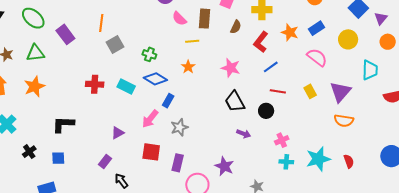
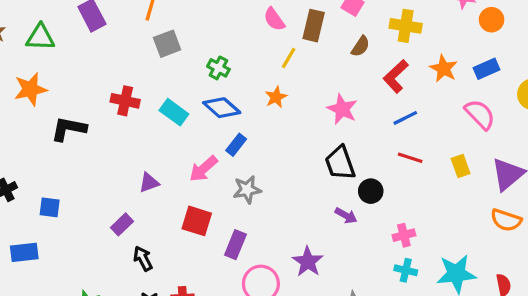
yellow line: (192, 41) -> (289, 58), turned -64
black circle: (266, 111) -> (371, 191), moved
black L-shape: (63, 124) -> (69, 129), moved

